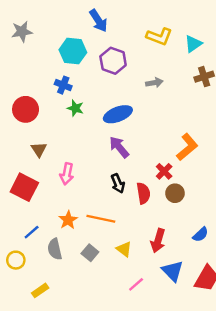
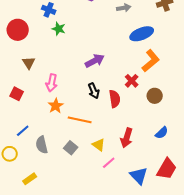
blue ellipse: (118, 114) -> (142, 34), moved
purple arrow: (119, 147) -> (95, 61), turned 102
red square: (24, 187) -> (17, 94), size x0.6
brown circle: (175, 193) -> (155, 96), moved
orange star: (68, 220) -> (56, 106), moved
blue triangle: (173, 271) -> (139, 176), moved
pink line: (136, 284) -> (109, 163), moved

